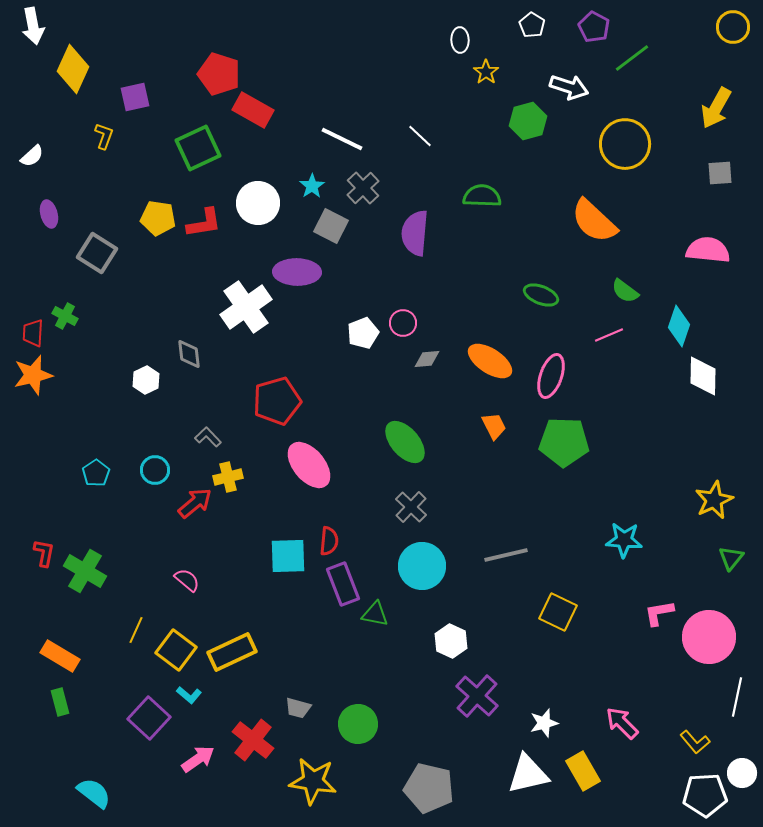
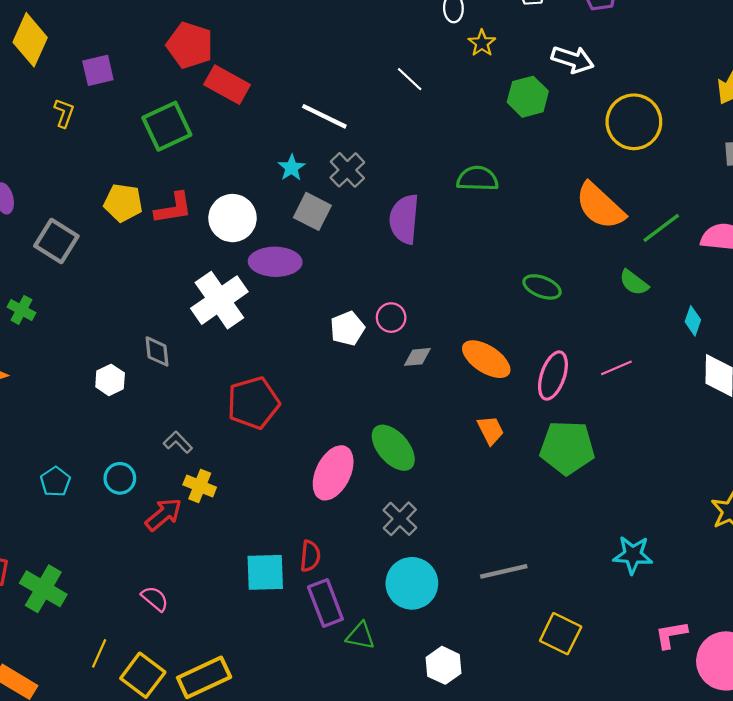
green line: (632, 58) -> (661, 228), moved
white line: (420, 136) -> (410, 79), moved
white circle: (258, 203) -> (232, 218), moved
cyan diamond: (679, 326) -> (693, 321), size x0.7
pink line: (609, 335) -> (616, 368), moved
pink ellipse: (309, 465) -> (333, 473), moved, turned 66
yellow cross: (228, 477) -> (200, 486), turned 36

